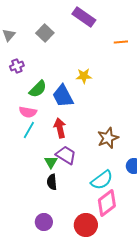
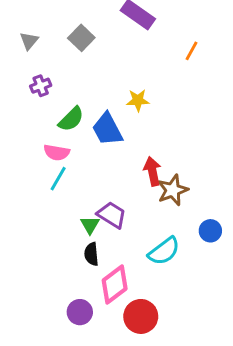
orange line: (121, 42) -> (192, 51), turned -56
red arrow: (60, 128) -> (152, 171), moved
pink diamond: (107, 203) -> (115, 285), moved

